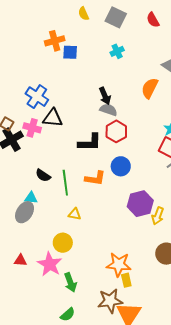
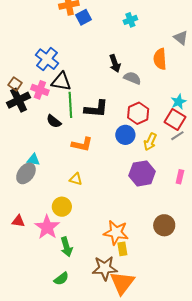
blue square: (70, 52) -> (83, 17), turned -35
orange semicircle: (150, 88) -> (160, 59), turned -35
gray semicircle: (108, 110) -> (132, 78), moved
red hexagon: (116, 131) -> (138, 113), moved
black semicircle: (43, 175) -> (54, 121), moved
orange L-shape: (95, 178) -> (82, 144), moved
green line: (65, 183) -> (70, 105), moved
yellow arrow: (158, 216) -> (150, 142), moved

